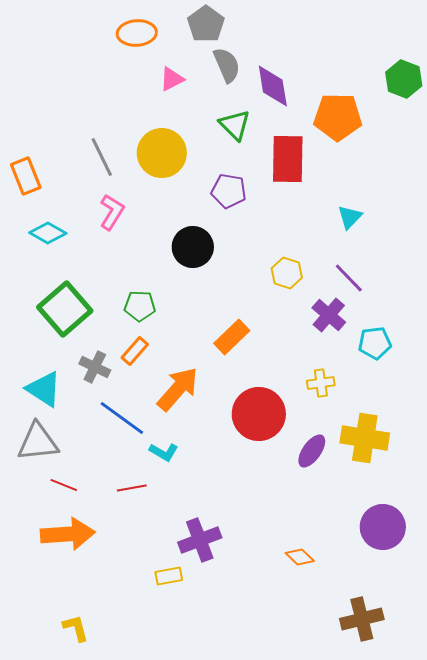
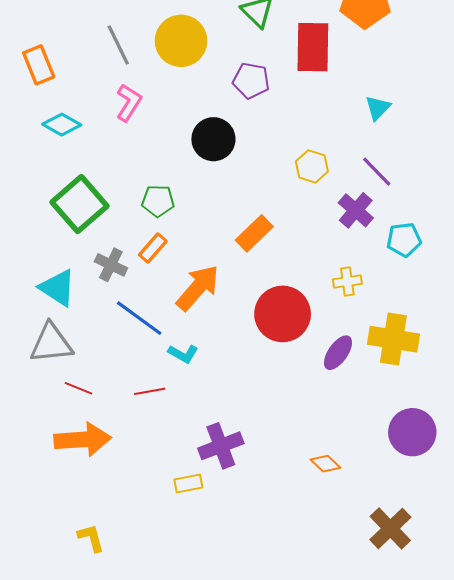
brown cross: (362, 619) -> (390, 528), turned -30

